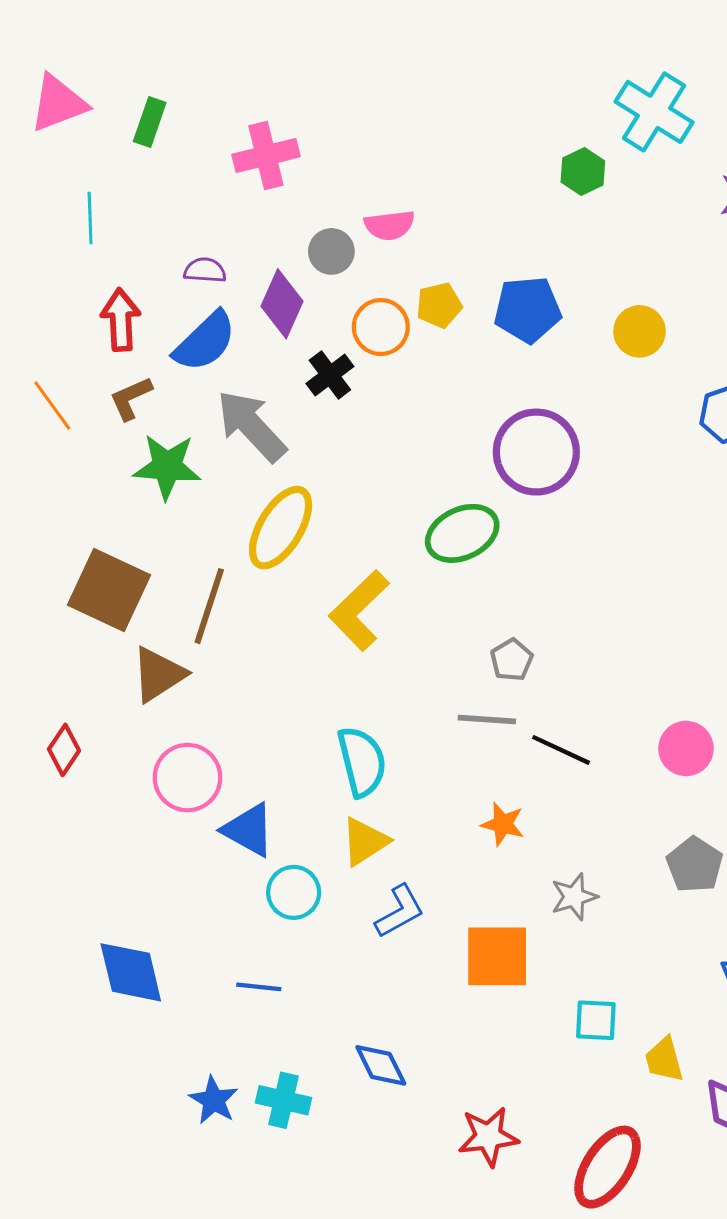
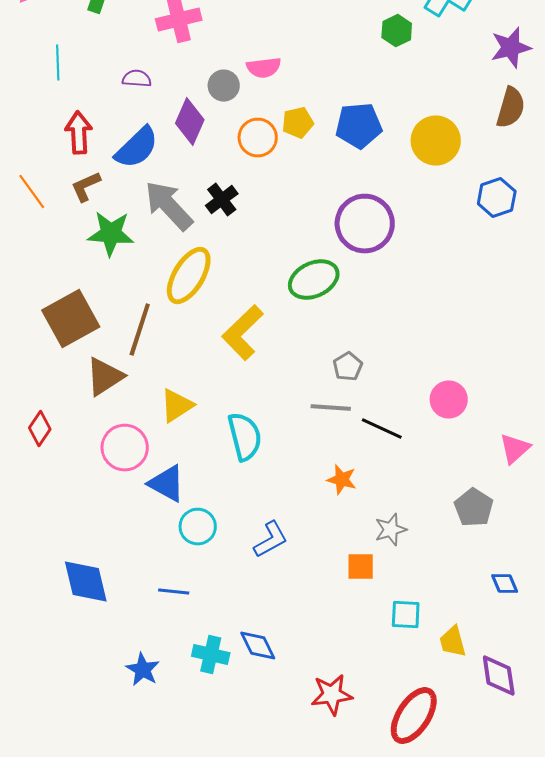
purple semicircle: (205, 270) -> (137, 79), moved
yellow circle: (640, 331) -> (436, 141), size x1.4
black cross: (330, 375) -> (222, 200), moved
brown square: (109, 590) -> (71, 319), turned 36
pink circle: (686, 749) -> (449, 400), moved
yellow triangle: (365, 842) -> (177, 406), moved
orange square: (497, 956) -> (361, 567), moved, size x0.6
cyan cross: (283, 1100) -> (211, 655), moved

